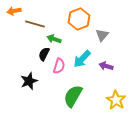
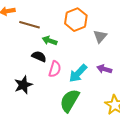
black semicircle: (44, 54) -> (39, 56), turned 88
cyan arrow: (82, 59) -> (78, 73), moved

